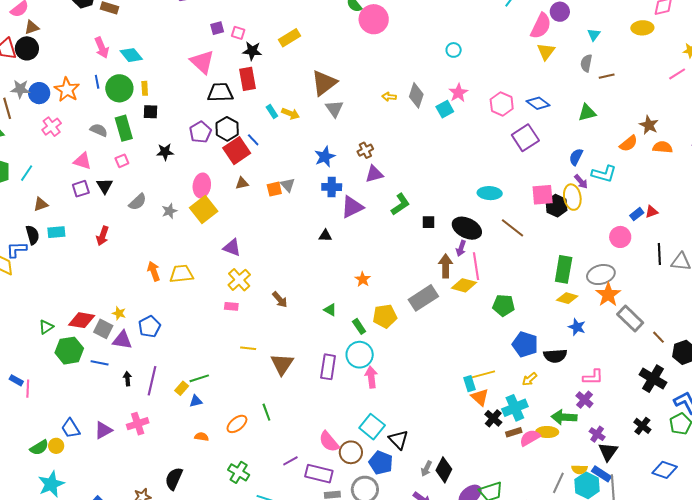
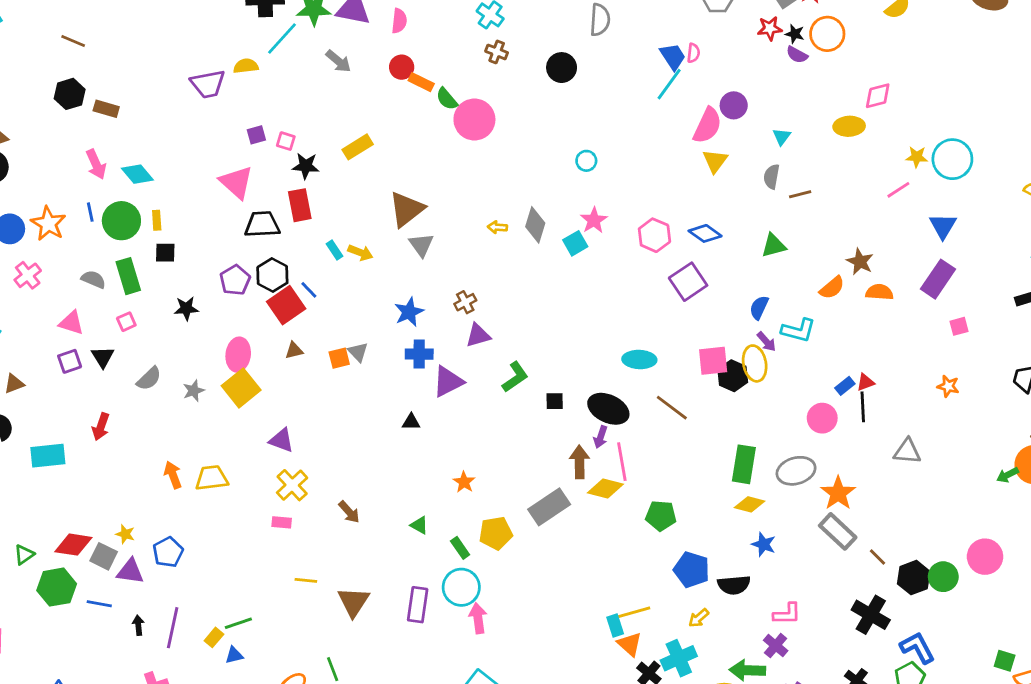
cyan rectangle: (56, 232) -> (48, 456), moved, size x1.4
black line: (659, 254) -> (863, 407), moved
orange star: (608, 295) -> (838, 493), moved

